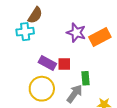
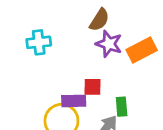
brown semicircle: (35, 15) -> (99, 20), moved
purple rectangle: (47, 63) -> (74, 101), moved, turned -30

